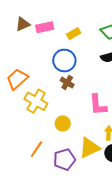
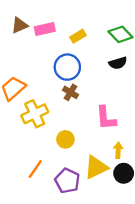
yellow cross: (36, 101) -> (35, 114), turned 35
purple pentagon: (64, 160) -> (67, 181), turned -30

